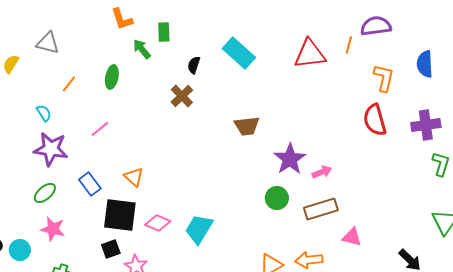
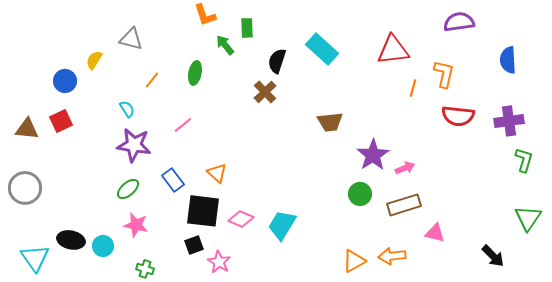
orange line: (349, 45) -> (413, 88), moved
black semicircle: (194, 65) -> (277, 61), size x1.4
orange L-shape: (384, 78) -> (444, 74), moved
red semicircle: (375, 120) -> (458, 116), turned -68

